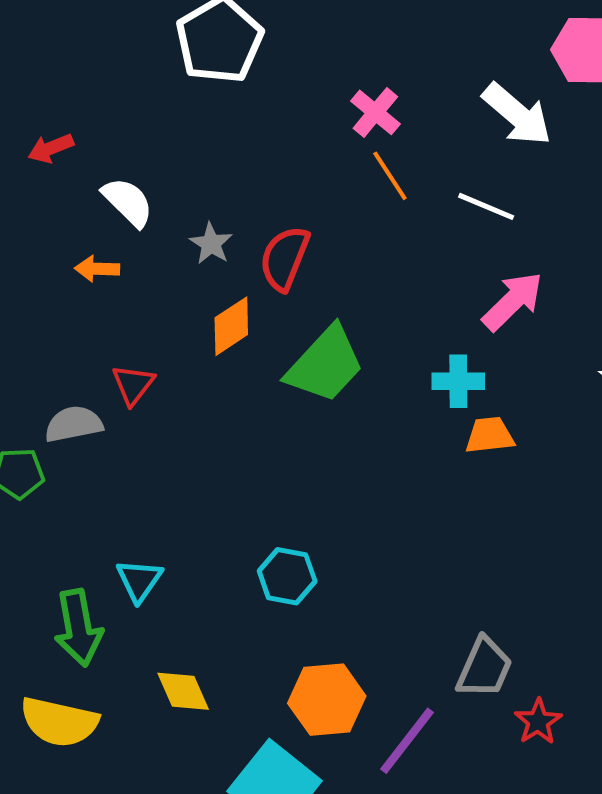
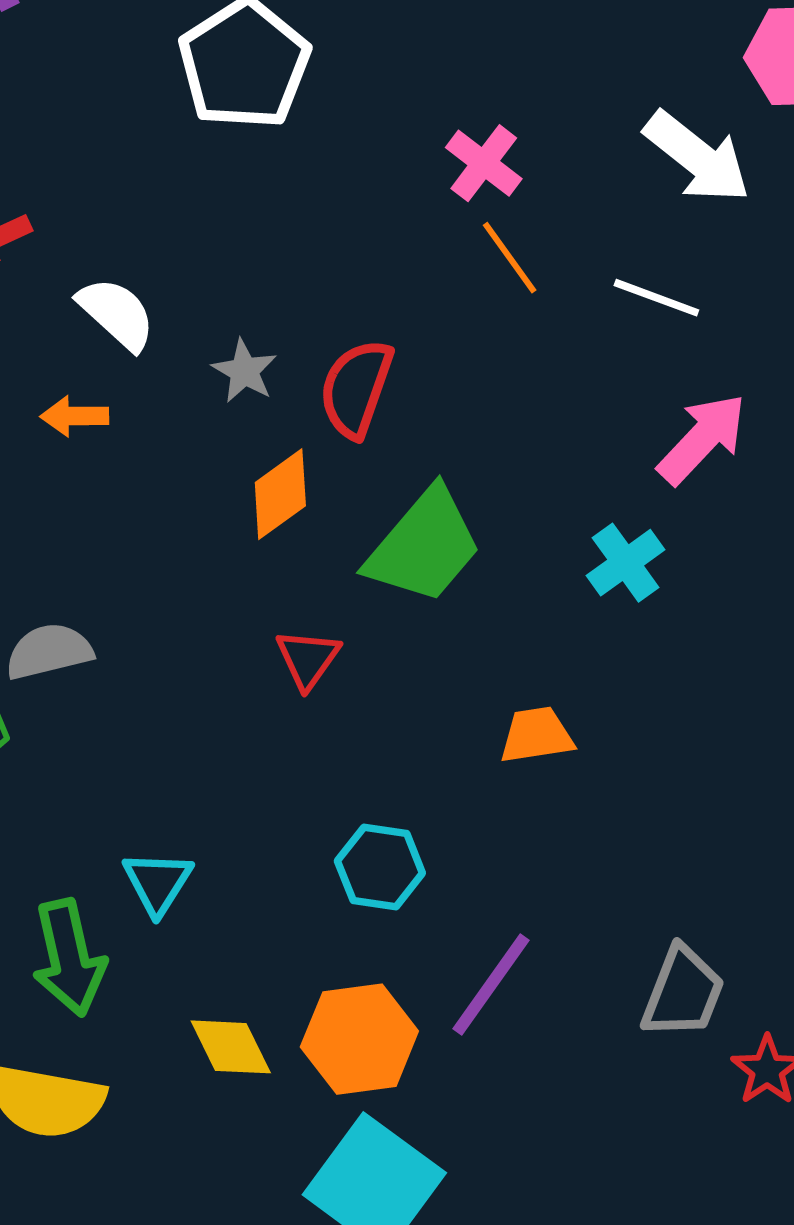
cyan cross: (458, 381) -> (626, 563), turned -33
red triangle: (133, 384) -> (308, 659), moved
orange trapezoid: (490, 435) -> (537, 735), moved
orange hexagon: (327, 700) -> (359, 1039), moved
purple line: (407, 741) -> (491, 985), moved

